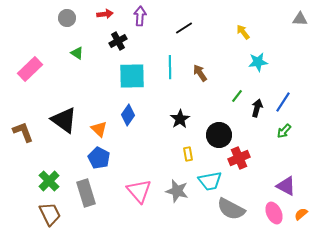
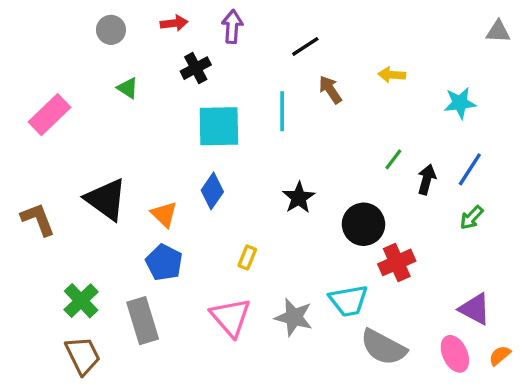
yellow arrow: (243, 32) -> (392, 75), moved, turned -49
cyan star: (258, 62) -> (460, 103), moved
brown arrow: (200, 73) -> (330, 90), moved
yellow rectangle: (188, 154) -> (247, 257), moved, turned 32

